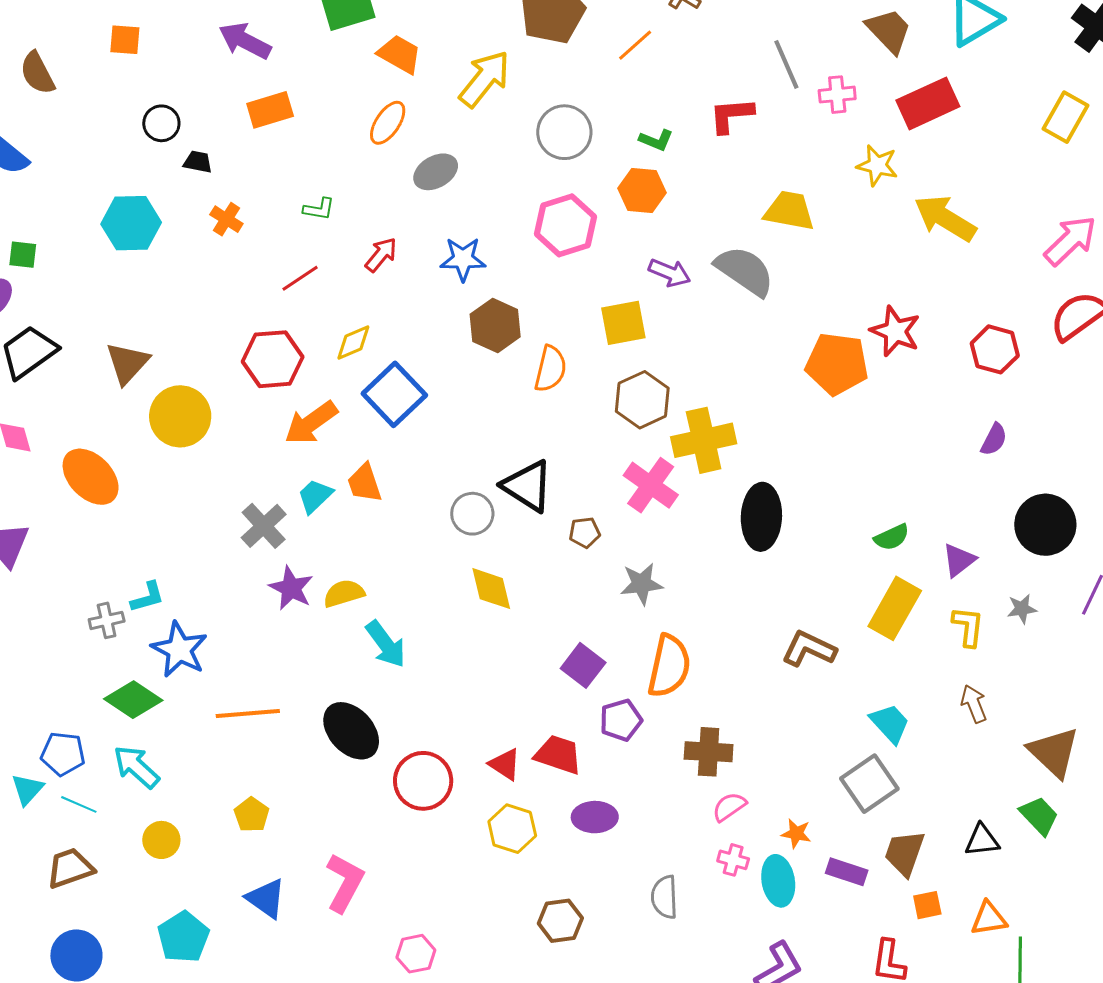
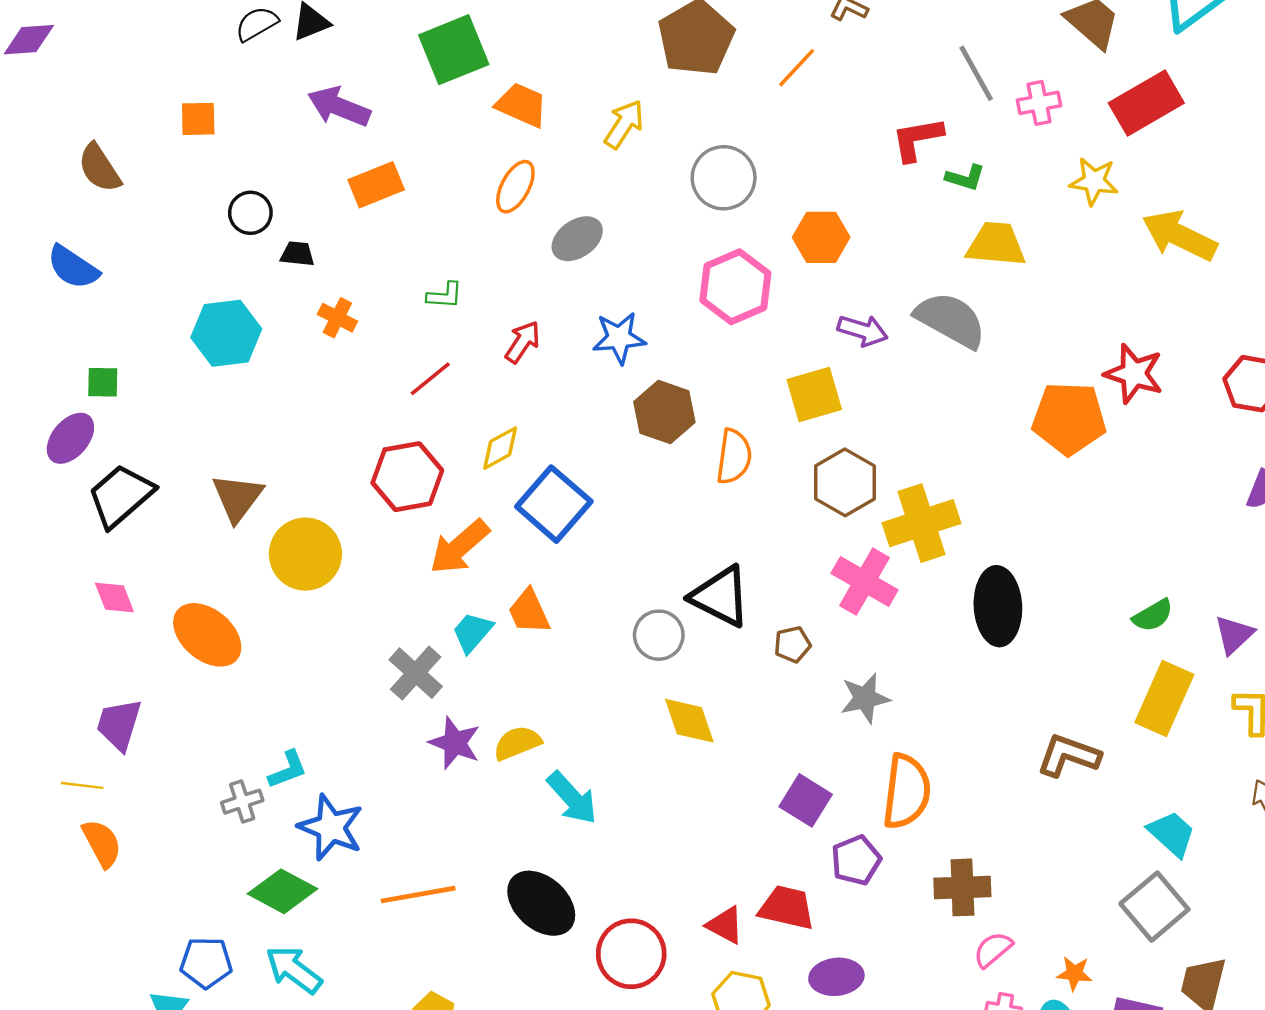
yellow arrow: (485, 79) -> (624, 124), size x0.7
green L-shape: (656, 140) -> (965, 178), moved

